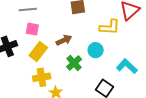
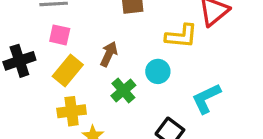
brown arrow: (64, 40) -> (109, 54), turned -42
cyan L-shape: (127, 66) -> (206, 98), turned -70

